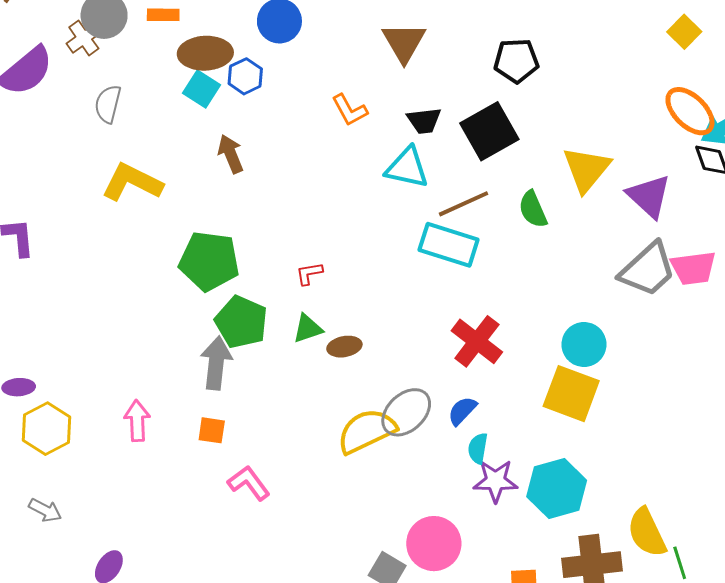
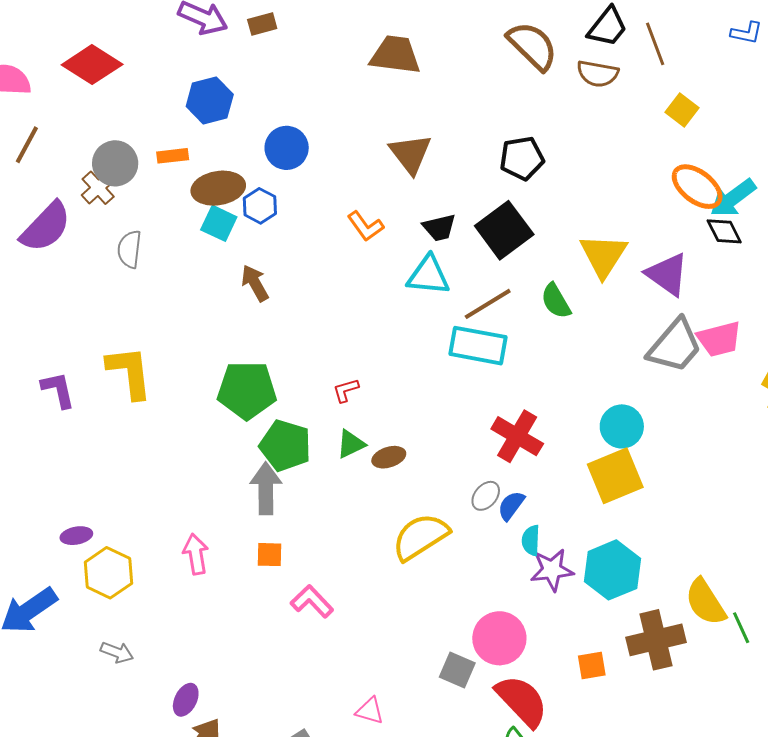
yellow L-shape: (132, 182) -> (130, 372), moved, turned 64
yellow square: (571, 394) -> (615, 476), turned -36
gray ellipse: (406, 412) -> (486, 496), moved, size x0.6

